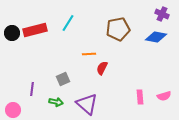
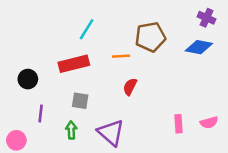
red rectangle: (35, 30) -> (74, 64), moved
black circle: (12, 33) -> (28, 79), moved
orange line: (89, 54) -> (121, 56), moved
gray square: (63, 79) -> (80, 101), turned 32
green arrow: (56, 102) -> (71, 130), turned -104

